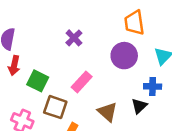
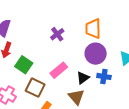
orange trapezoid: (134, 23) -> (93, 29), moved
blue cross: (153, 86) -> (104, 76), moved
black triangle: (139, 106) -> (83, 78), moved

